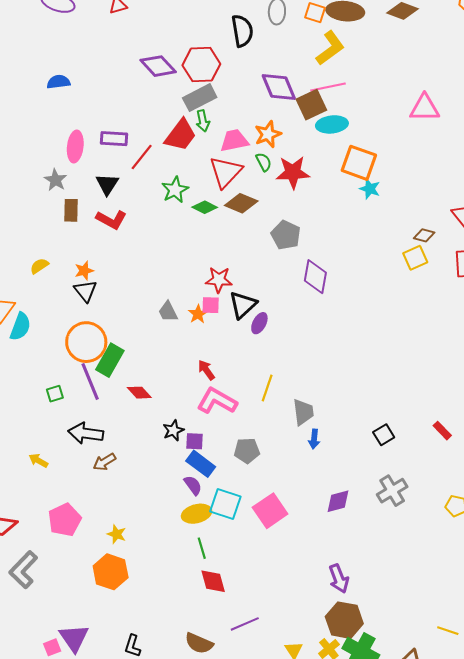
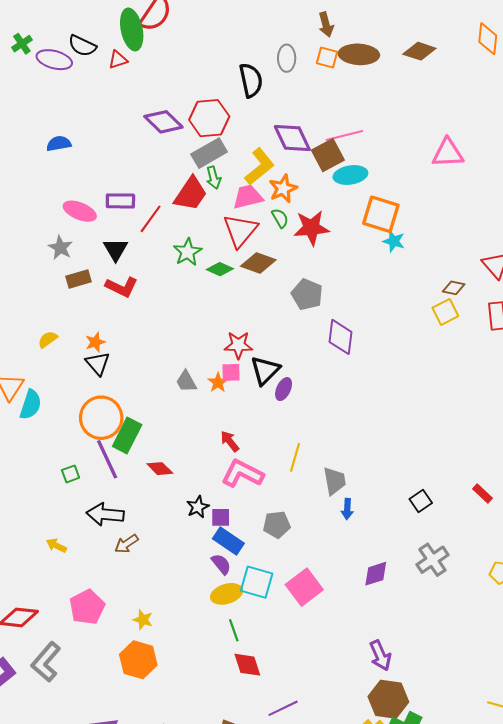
yellow L-shape: (330, 48) -> (260, 167), moved
pink ellipse: (75, 146) -> (80, 211), turned -72
brown rectangle: (71, 210) -> (78, 279), turned 75

